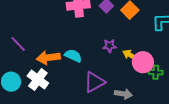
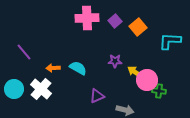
orange arrow: (48, 58) -> (53, 68), size x0.6
purple triangle: (94, 82) -> (97, 96), size x0.7

